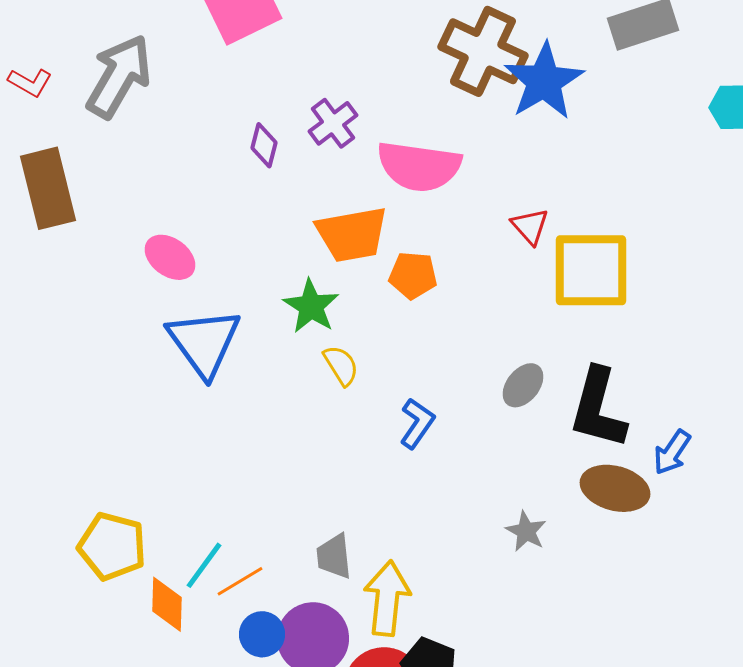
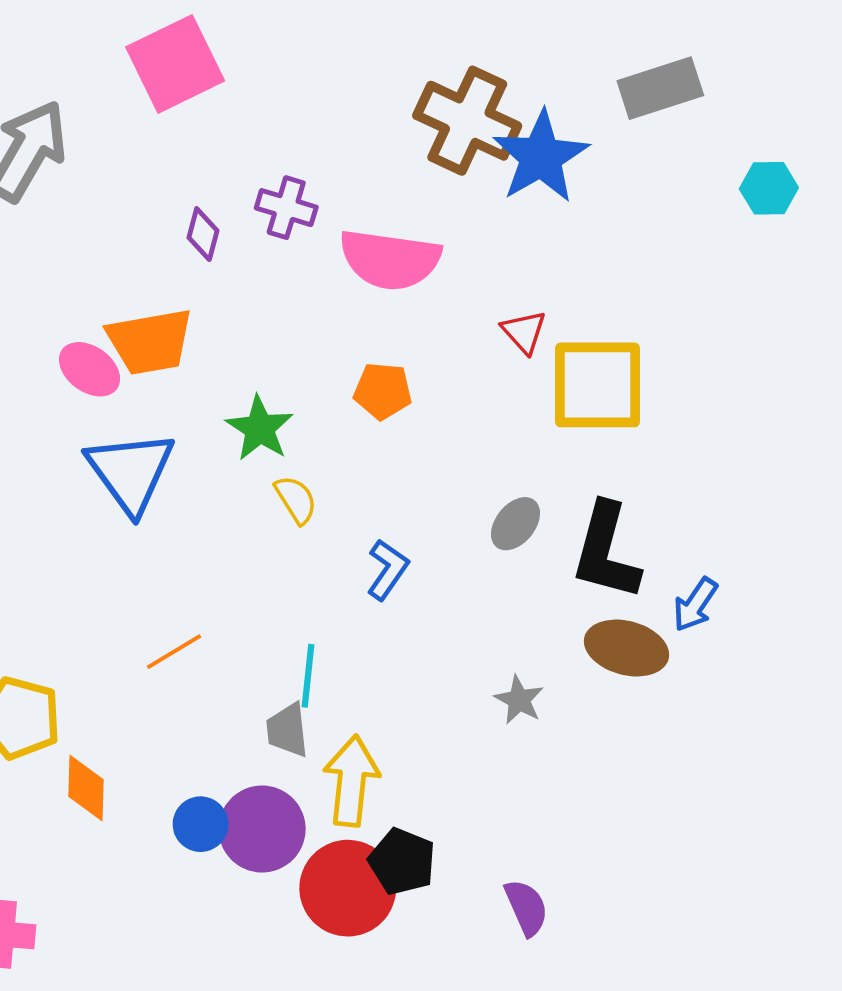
purple cross: (333, 123) -> (286, 208), turned -36
orange trapezoid: (352, 234) -> (150, 342), moved
cyan line: (204, 565) -> (308, 676), moved, turned -30
orange line: (240, 581) -> (174, 652), moved

